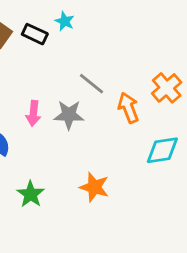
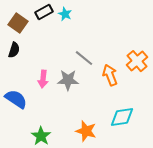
black rectangle: (35, 34) -> (44, 12), moved, turned -54
cyan diamond: (162, 150) -> (122, 117), moved

